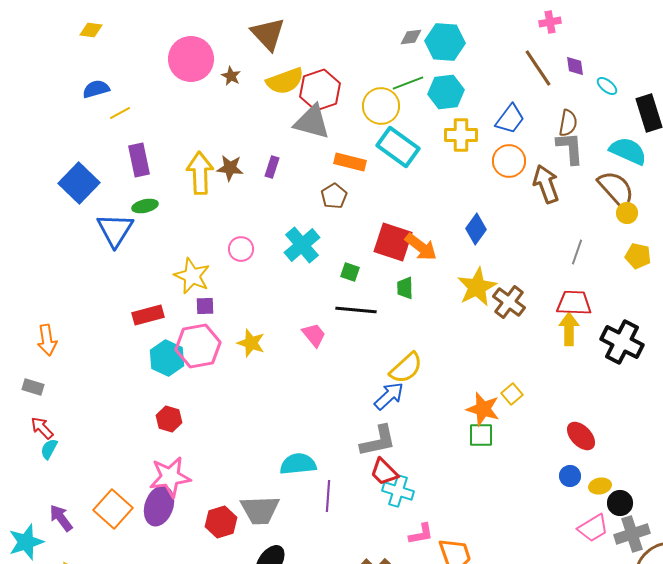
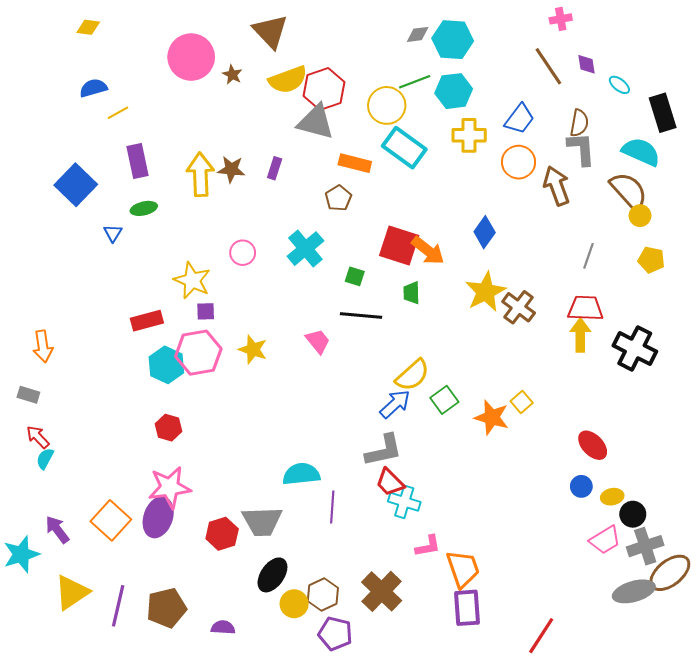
blue triangle: (115, 230) -> (113, 233), size x0.5
green square: (481, 435) -> (444, 400), moved, turned -36

